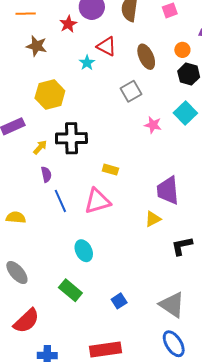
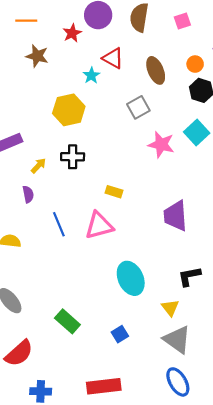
yellow hexagon: (50, 94) -> (69, 110), moved
pink star: (153, 125) -> (161, 145), size x1.4
black cross: (71, 138) -> (73, 157), size x0.7
purple semicircle: (46, 174) -> (28, 194), moved
yellow triangle: (153, 219) -> (170, 308), moved, turned -42
cyan ellipse: (84, 251) -> (131, 278), moved, size x1.4

